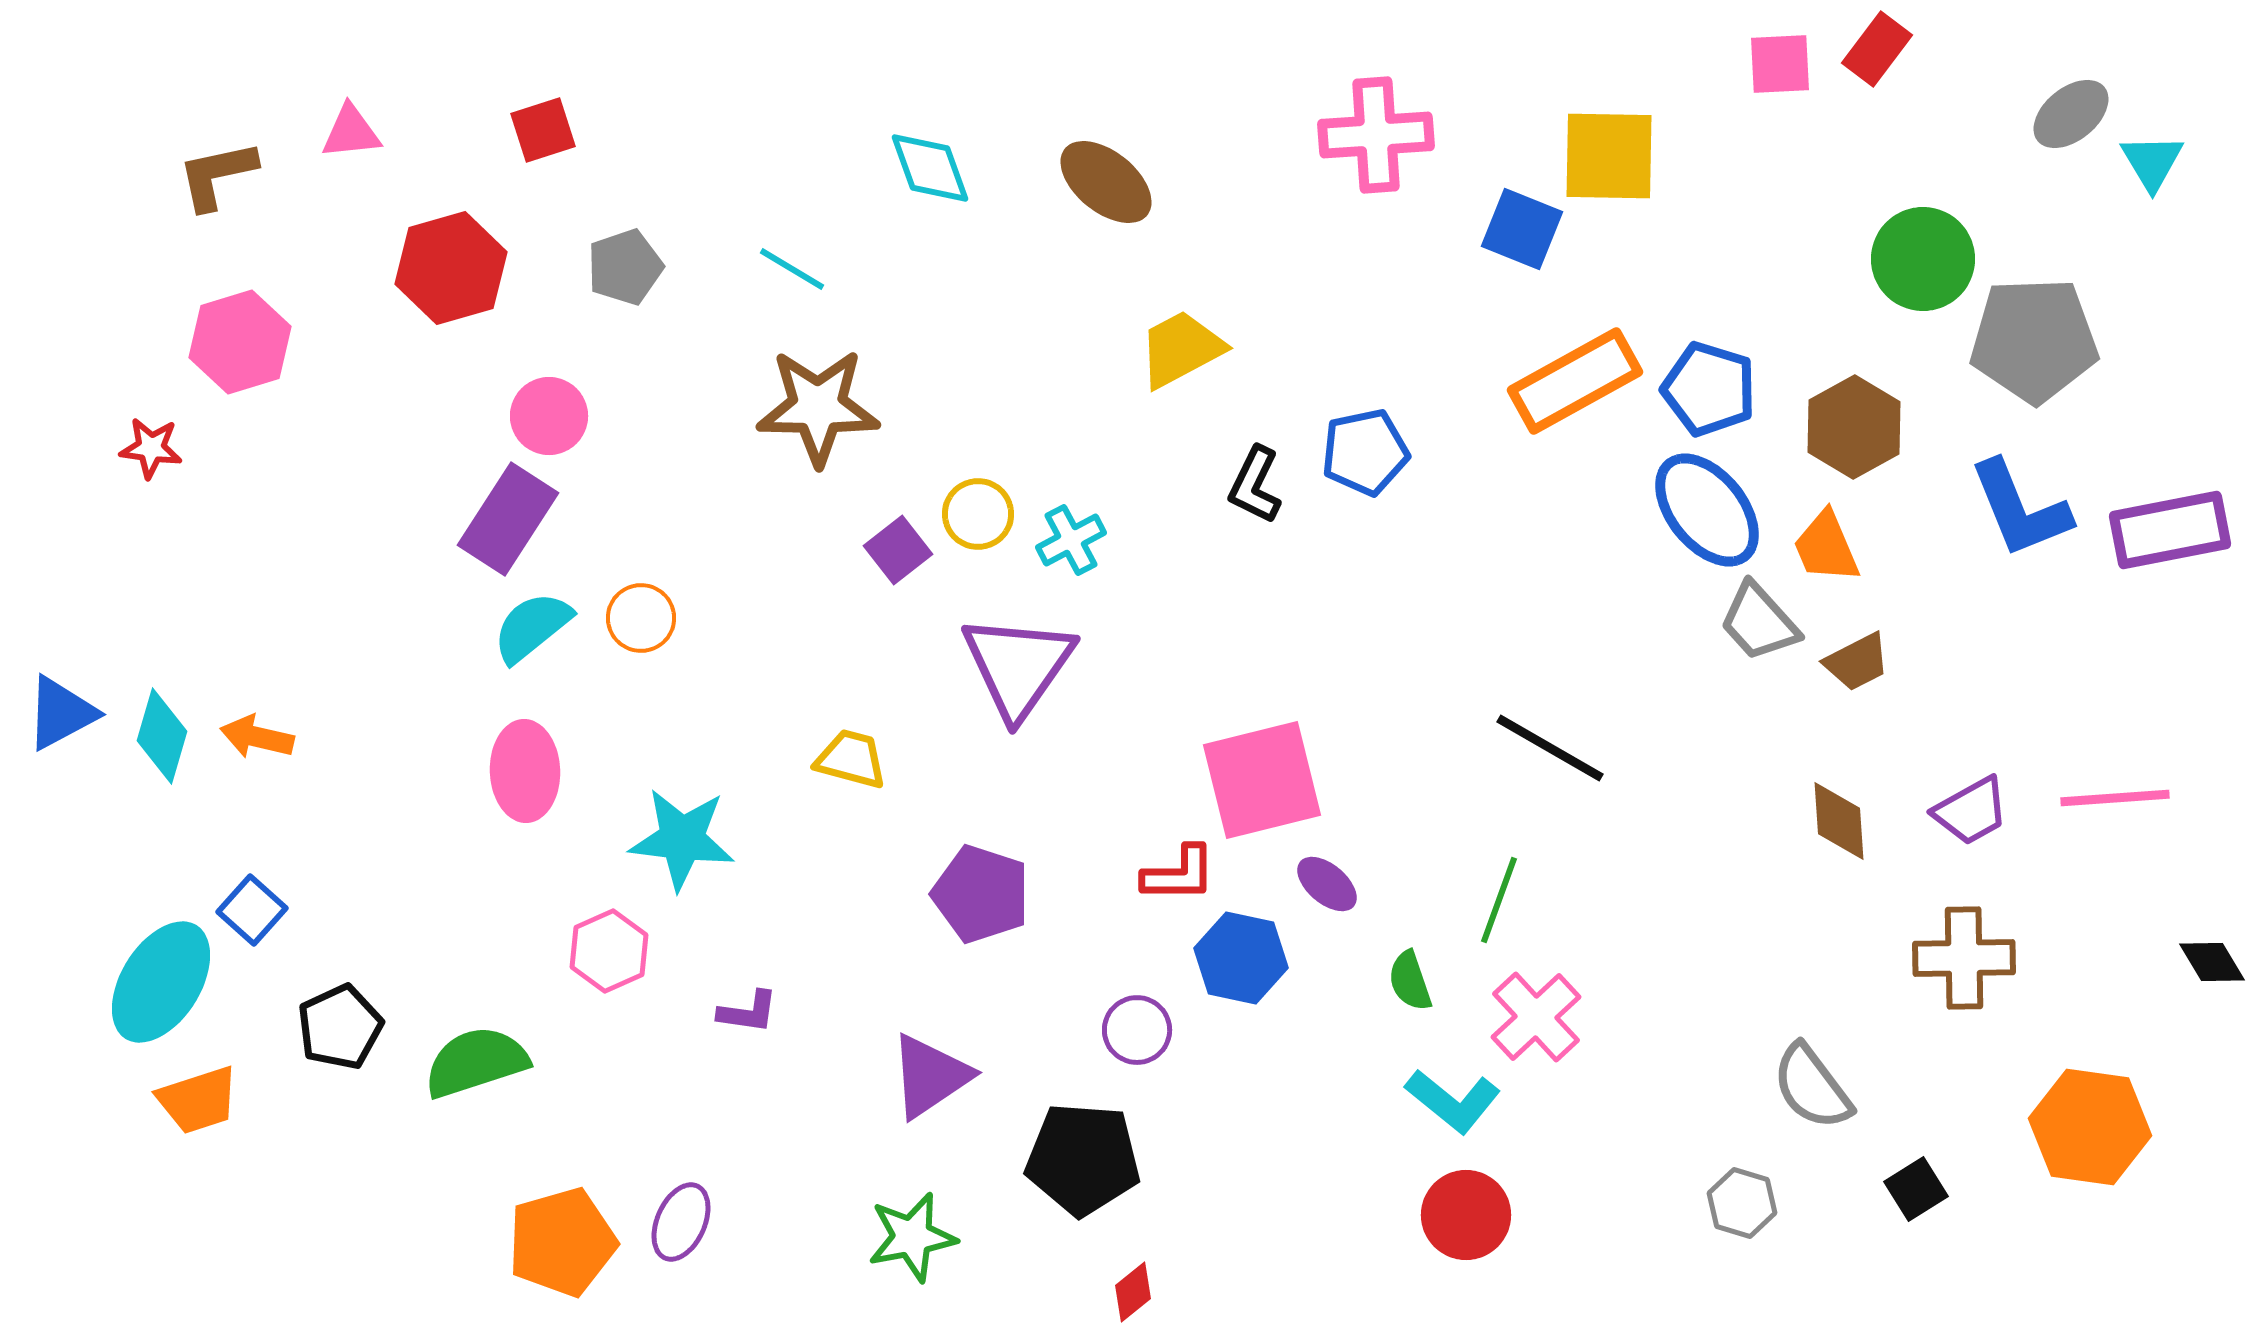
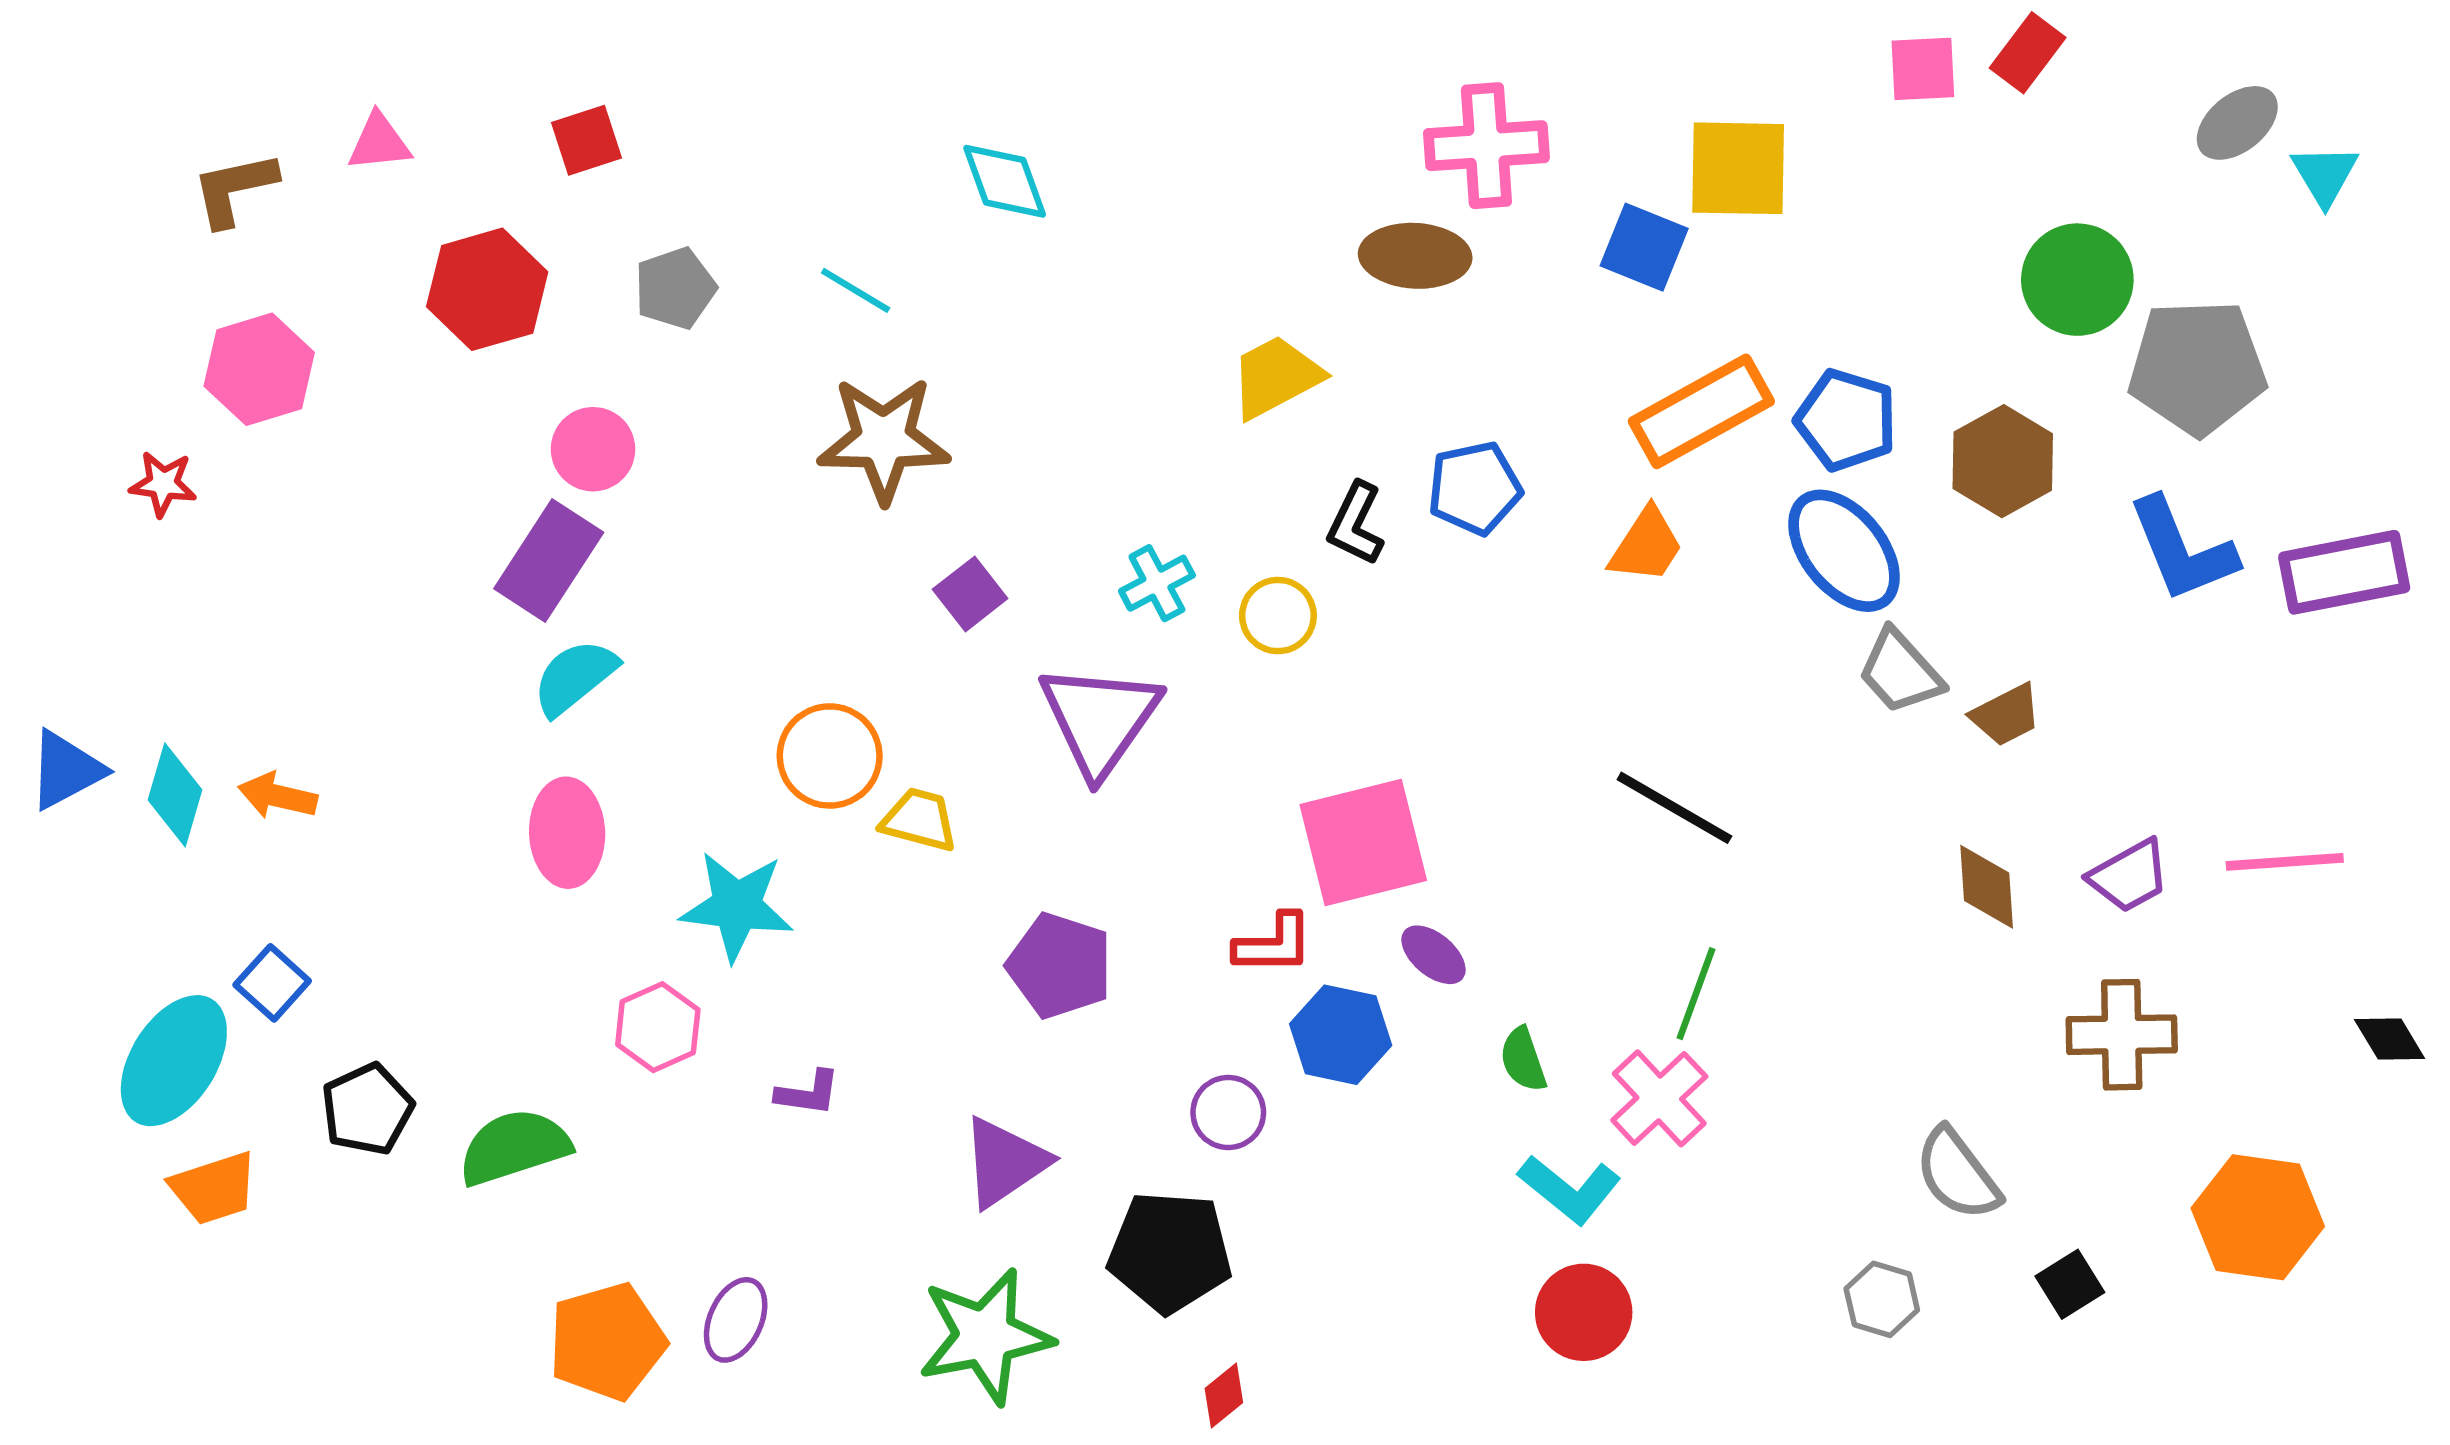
brown ellipse: (1106, 182) -> (1415, 256), moved, turned -36
yellow circle: (978, 514) -> (1278, 616), moved
orange trapezoid: (1826, 547) -> (1646, 545), moved, turned -124
orange circle: (641, 618) -> (830, 756), moved, size x1.4
green line: (1499, 900) -> (1696, 994), moved
green star: (912, 1237) -> (985, 1336), size x1.4

